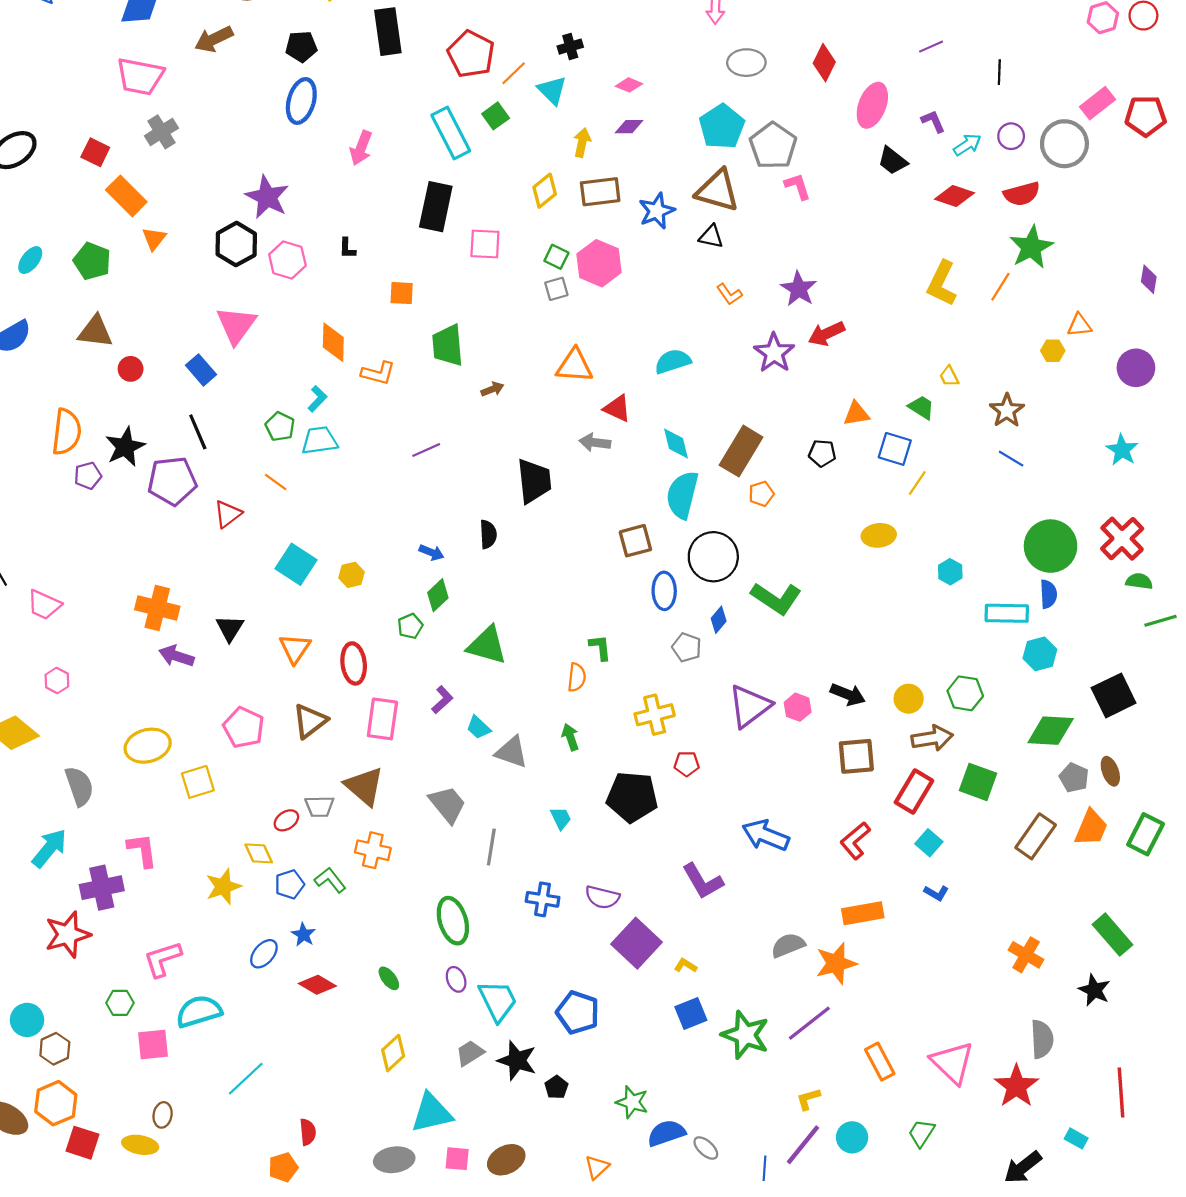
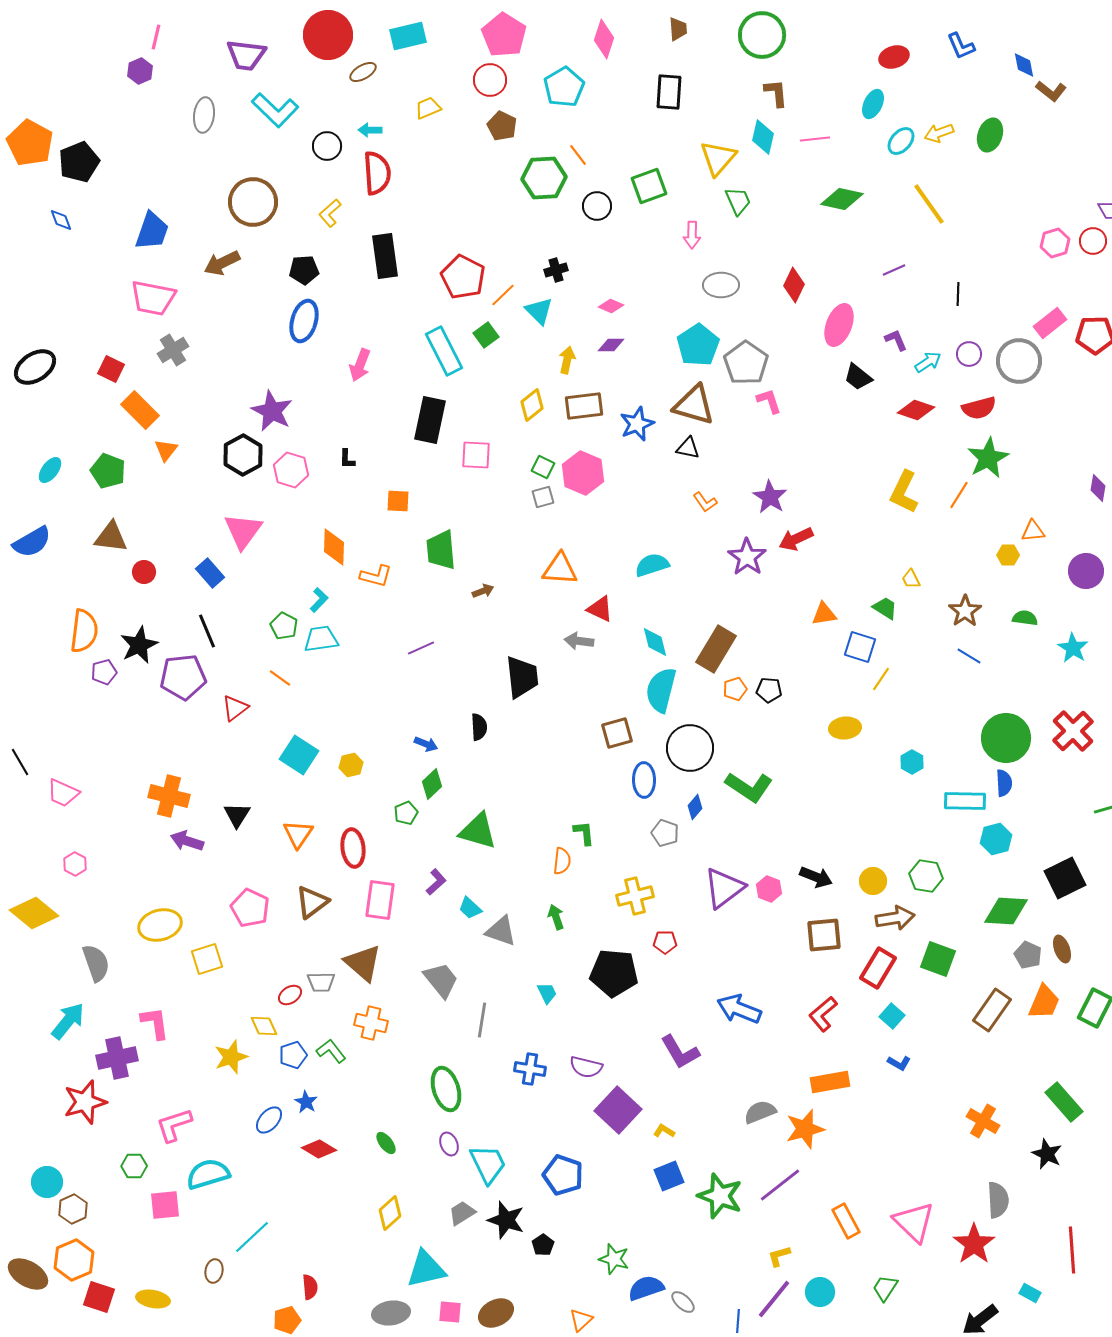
black pentagon: (822, 453) -> (769, 690), moved
green semicircle: (1139, 581) -> (1025, 618), moved
brown ellipse: (163, 1115) -> (214, 1271), moved

